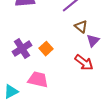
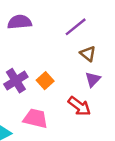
purple triangle: (93, 41) -> (93, 79), moved
red arrow: (84, 63) -> (79, 106), moved

